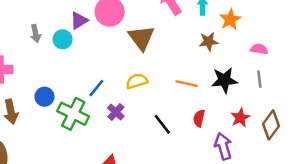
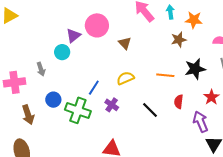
orange star: (230, 19) -> (194, 20), turned -30
gray arrow: (36, 34) -> (41, 69), moved
brown triangle: (141, 38) -> (125, 43), size x0.6

